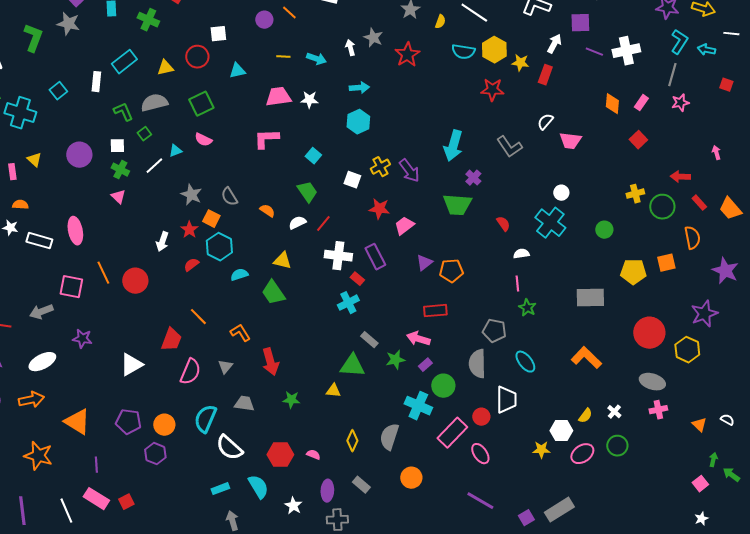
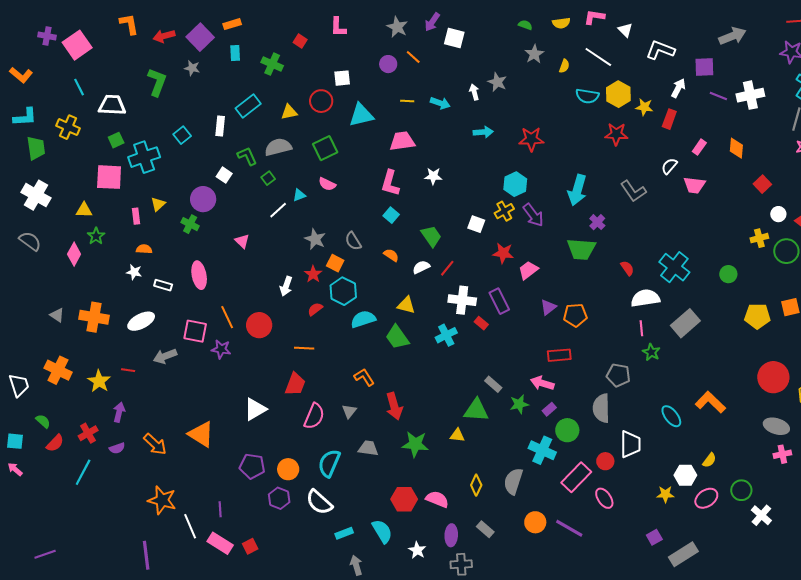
gray star: (68, 24) -> (192, 68), size x0.7
red star: (407, 55) -> (531, 139), moved, turned 30
cyan triangle: (237, 71) -> (361, 115), size x1.5
white star: (309, 100) -> (433, 176), moved
pink rectangle: (641, 103) -> (699, 147), moved
cyan cross: (20, 113) -> (144, 157), turned -36
cyan hexagon: (358, 122) -> (515, 184), moved
pink L-shape: (266, 139) -> (390, 183), turned -72
white square: (117, 146) -> (224, 175), moved, turned 35
cyan square: (313, 156) -> (391, 215), moved
yellow triangle: (34, 160) -> (158, 204), turned 35
green cross: (120, 170) -> (190, 224), moved
white circle: (561, 193) -> (778, 214), moved
white rectangle: (39, 241) -> (163, 285), size x0.7
white semicircle: (521, 254) -> (645, 298), size x1.8
cyan semicircle: (239, 275) -> (363, 319), size x1.4
gray rectangle: (590, 298) -> (685, 323), moved, turned -40
cyan cross: (348, 303) -> (446, 335), moved
orange line: (198, 317) -> (304, 348), moved, turned -42
purple star: (82, 339) -> (221, 349), moved
white ellipse: (42, 362) -> (141, 321), moved
cyan ellipse: (525, 362) -> (671, 416), moved
orange arrow: (31, 400) -> (155, 444), turned 55
green star: (291, 400) -> (415, 444), size x1.5
white cross: (614, 412) -> (761, 515), moved, size x1.5
orange triangle: (77, 422) -> (201, 434), moved
white semicircle: (229, 448) -> (319, 502), moved
pink semicircle: (313, 455) -> (437, 499), size x1.6
purple line: (480, 501) -> (569, 528), moved
white line: (66, 511) -> (190, 526), moved
purple square: (526, 518) -> (654, 537), moved

